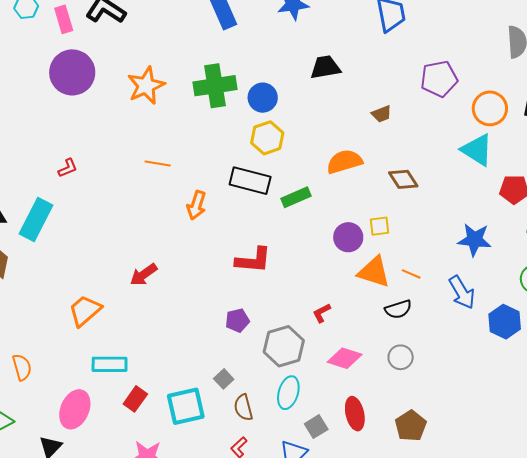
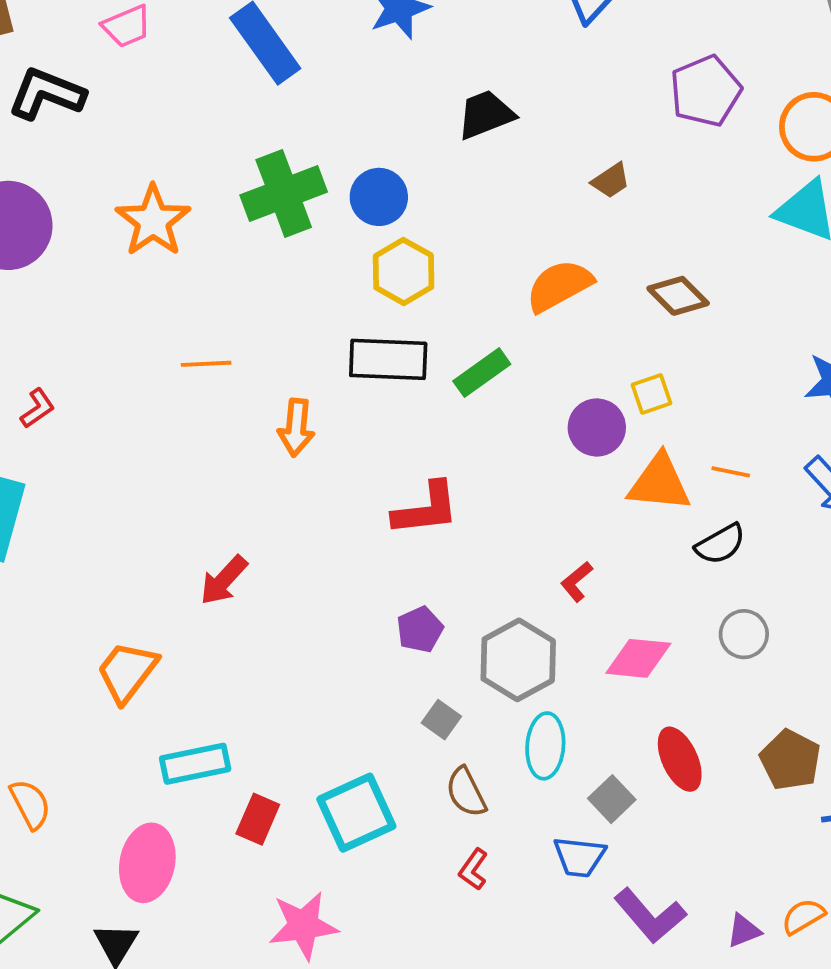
gray square: (224, 379) -> (441, 720), moved

